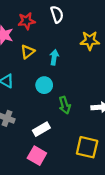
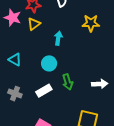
yellow triangle: (28, 52) -> (34, 24), moved
white rectangle: (41, 129) -> (44, 91), moved

